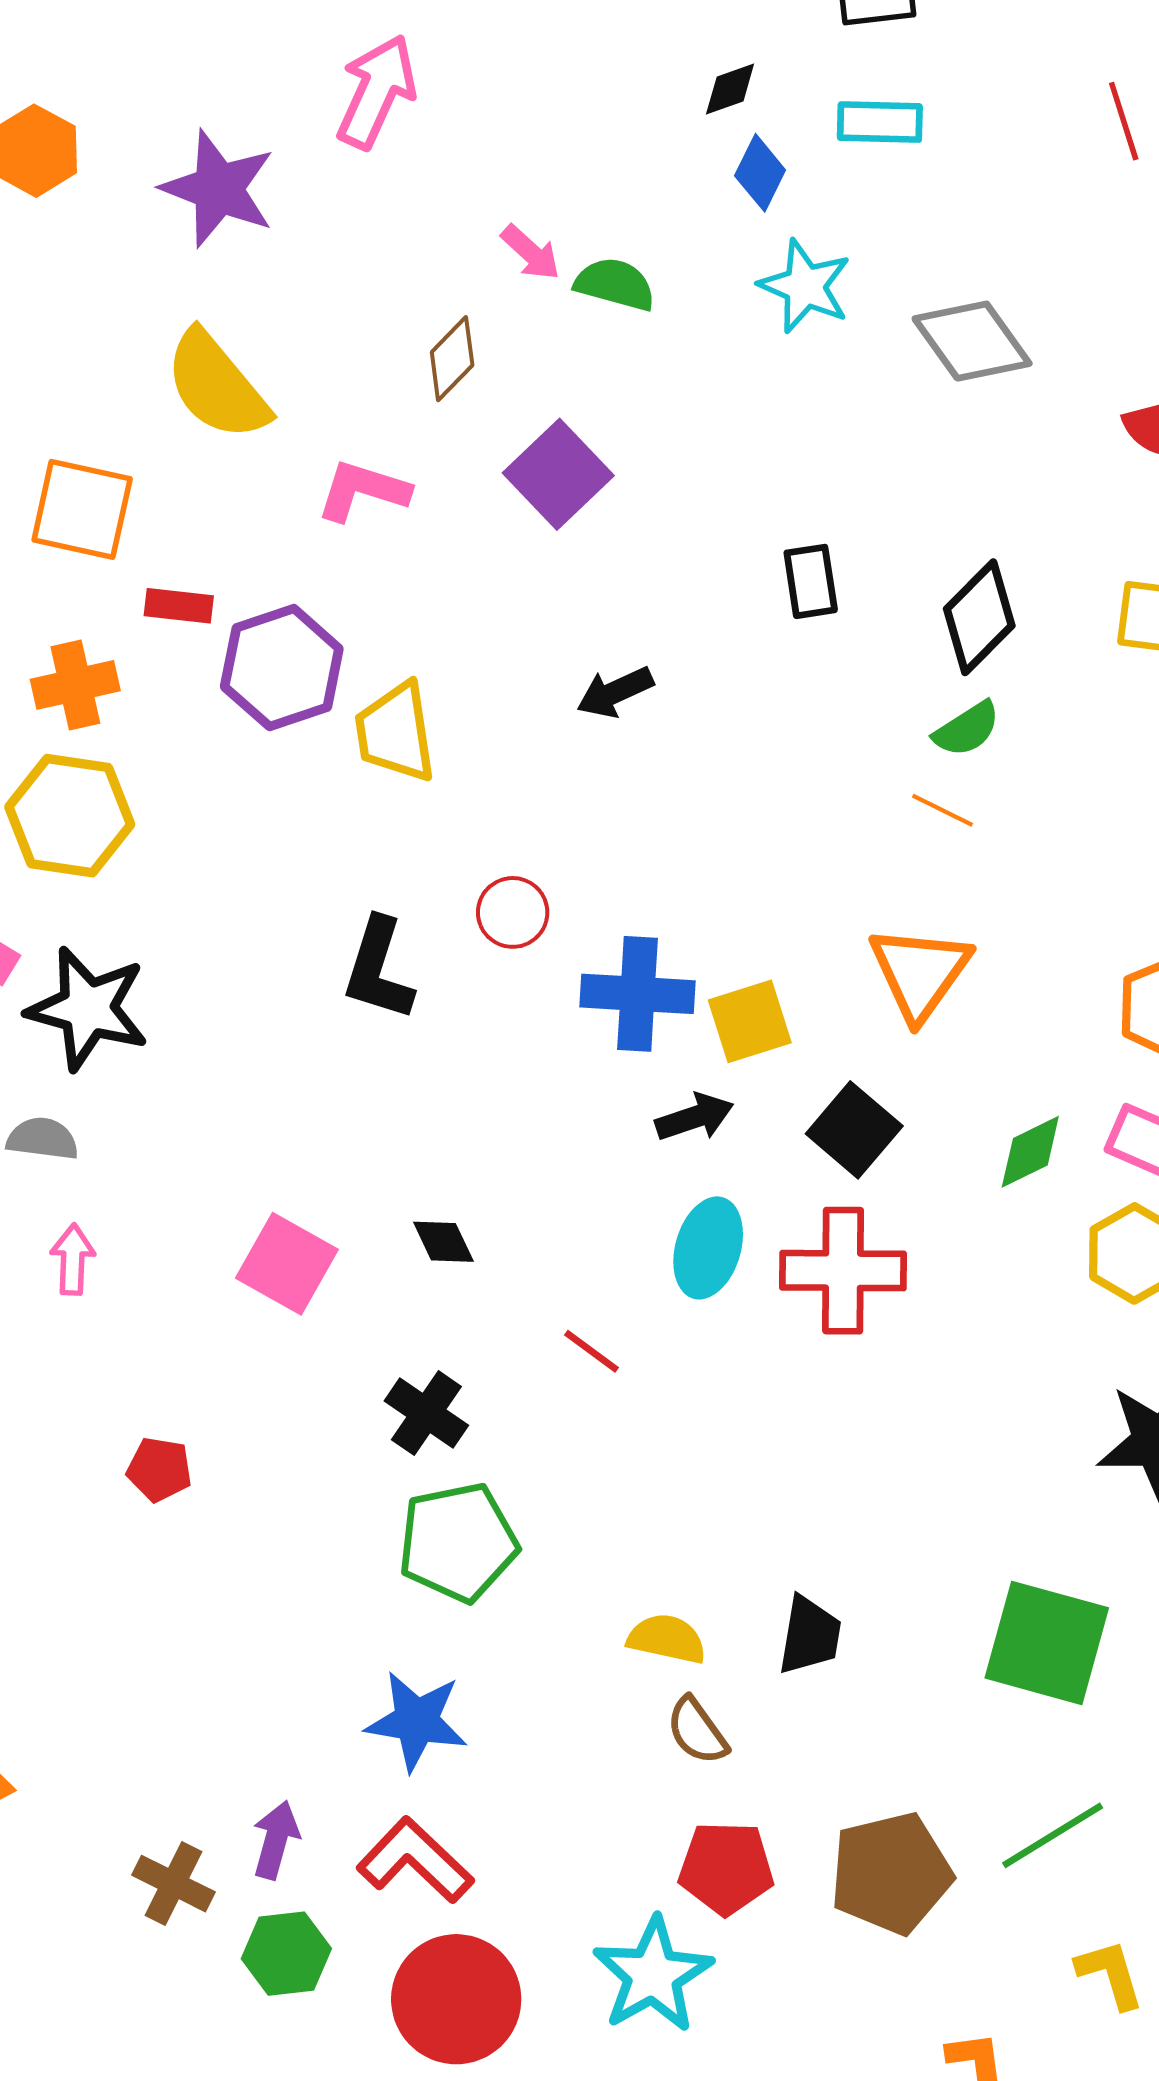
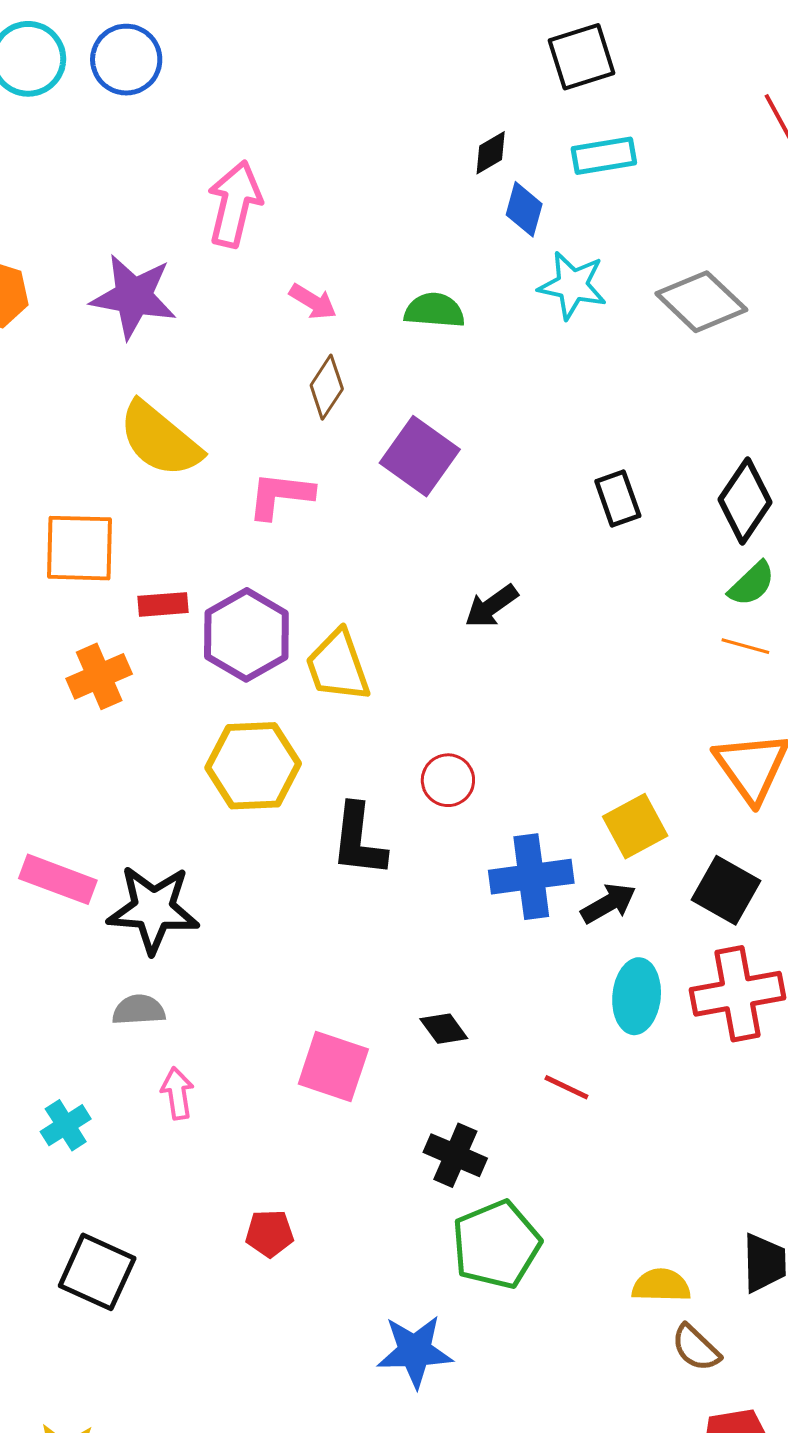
pink arrow: (531, 253) -> (313, 302), moved
yellow hexagon: (70, 816) -> (253, 766), moved
blue cross: (638, 994) -> (531, 877), moved
blue star: (417, 1721) -> (415, 1351), moved

